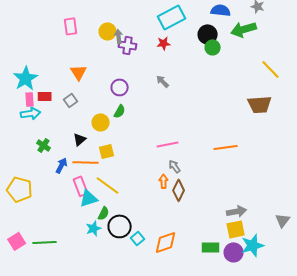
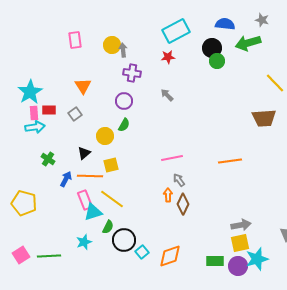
purple cross: (128, 45) -> (132, 73), moved
cyan star: (94, 228) -> (84, 242), moved

